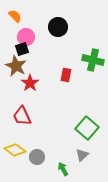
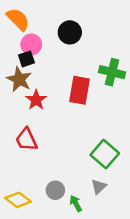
orange semicircle: (15, 16) -> (18, 19), size x1.5
red rectangle: (66, 75) -> (79, 90), size x1.6
yellow diamond: (15, 150) -> (18, 200), moved
gray circle: (37, 157) -> (55, 190), moved

